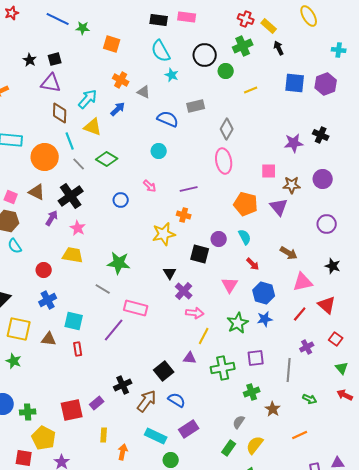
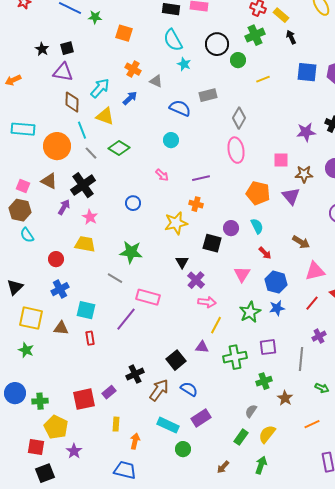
blue circle: (121, 200) -> (133, 203), moved

